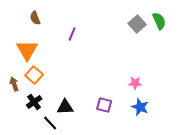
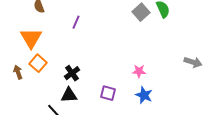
black cross: (34, 102) -> (72, 73), moved

